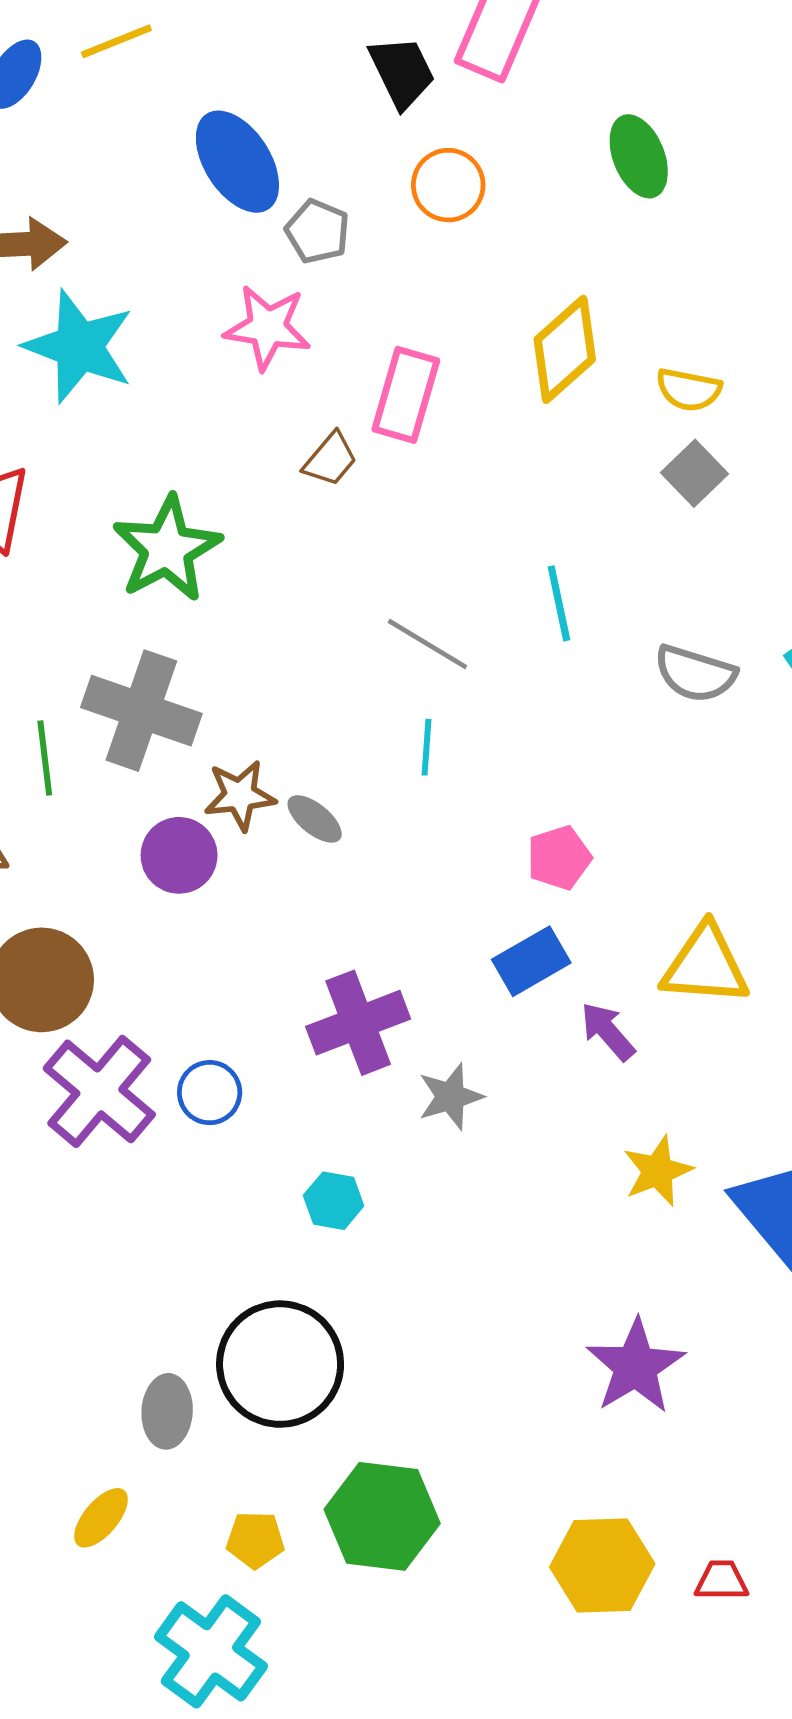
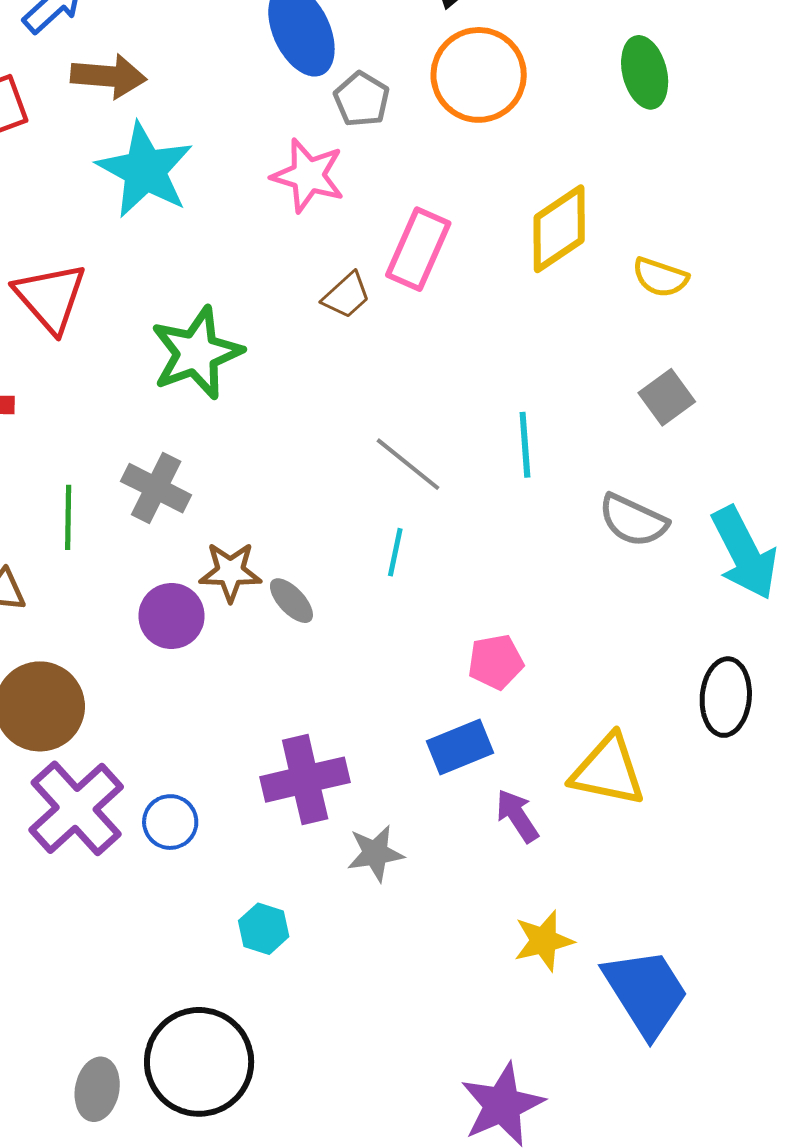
orange circle: (448, 185) -> (479, 75), size x1.5
gray square: (694, 473) -> (667, 397), moved
gray cross: (141, 711) -> (156, 488), size x0.7

